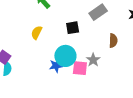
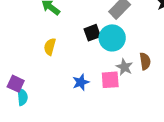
brown semicircle: (113, 41) -> (145, 61), moved
cyan circle: (65, 56) -> (112, 38), moved

